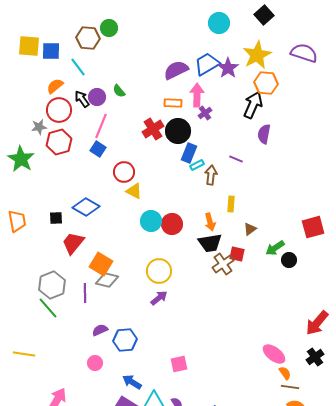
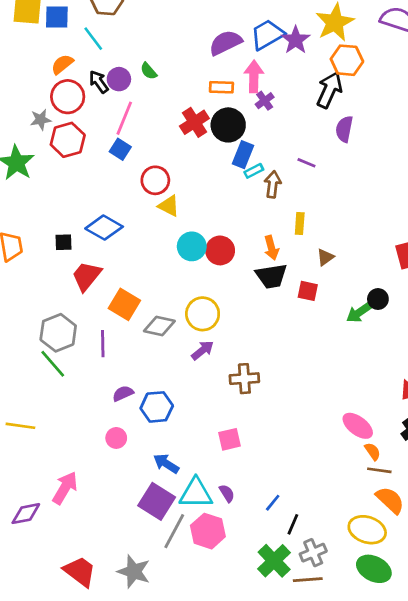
green arrow: (275, 248) -> (359, 313), moved
brown cross: (223, 264) -> (244, 379), moved, turned 30
gray diamond: (107, 280) -> (159, 326), moved

